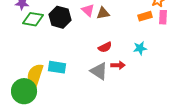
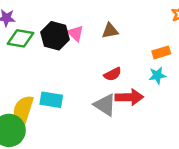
pink triangle: (88, 10) -> (76, 33), moved
orange rectangle: (145, 16) -> (161, 52), moved
red arrow: (118, 65) -> (129, 97), size x1.5

